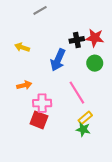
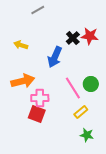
black cross: (77, 40) -> (73, 38), turned -32
green circle: (95, 63) -> (91, 84), moved
orange arrow: (24, 85) -> (23, 81), size x1.6
green star: (83, 129) -> (87, 135), moved

